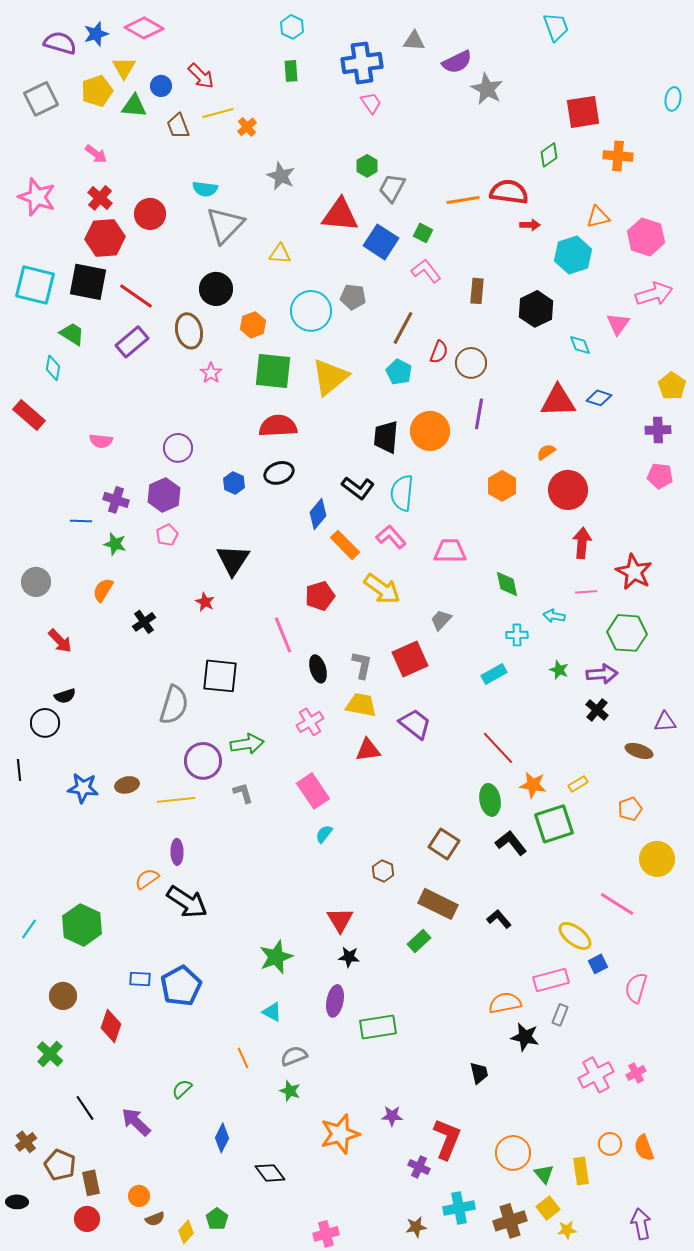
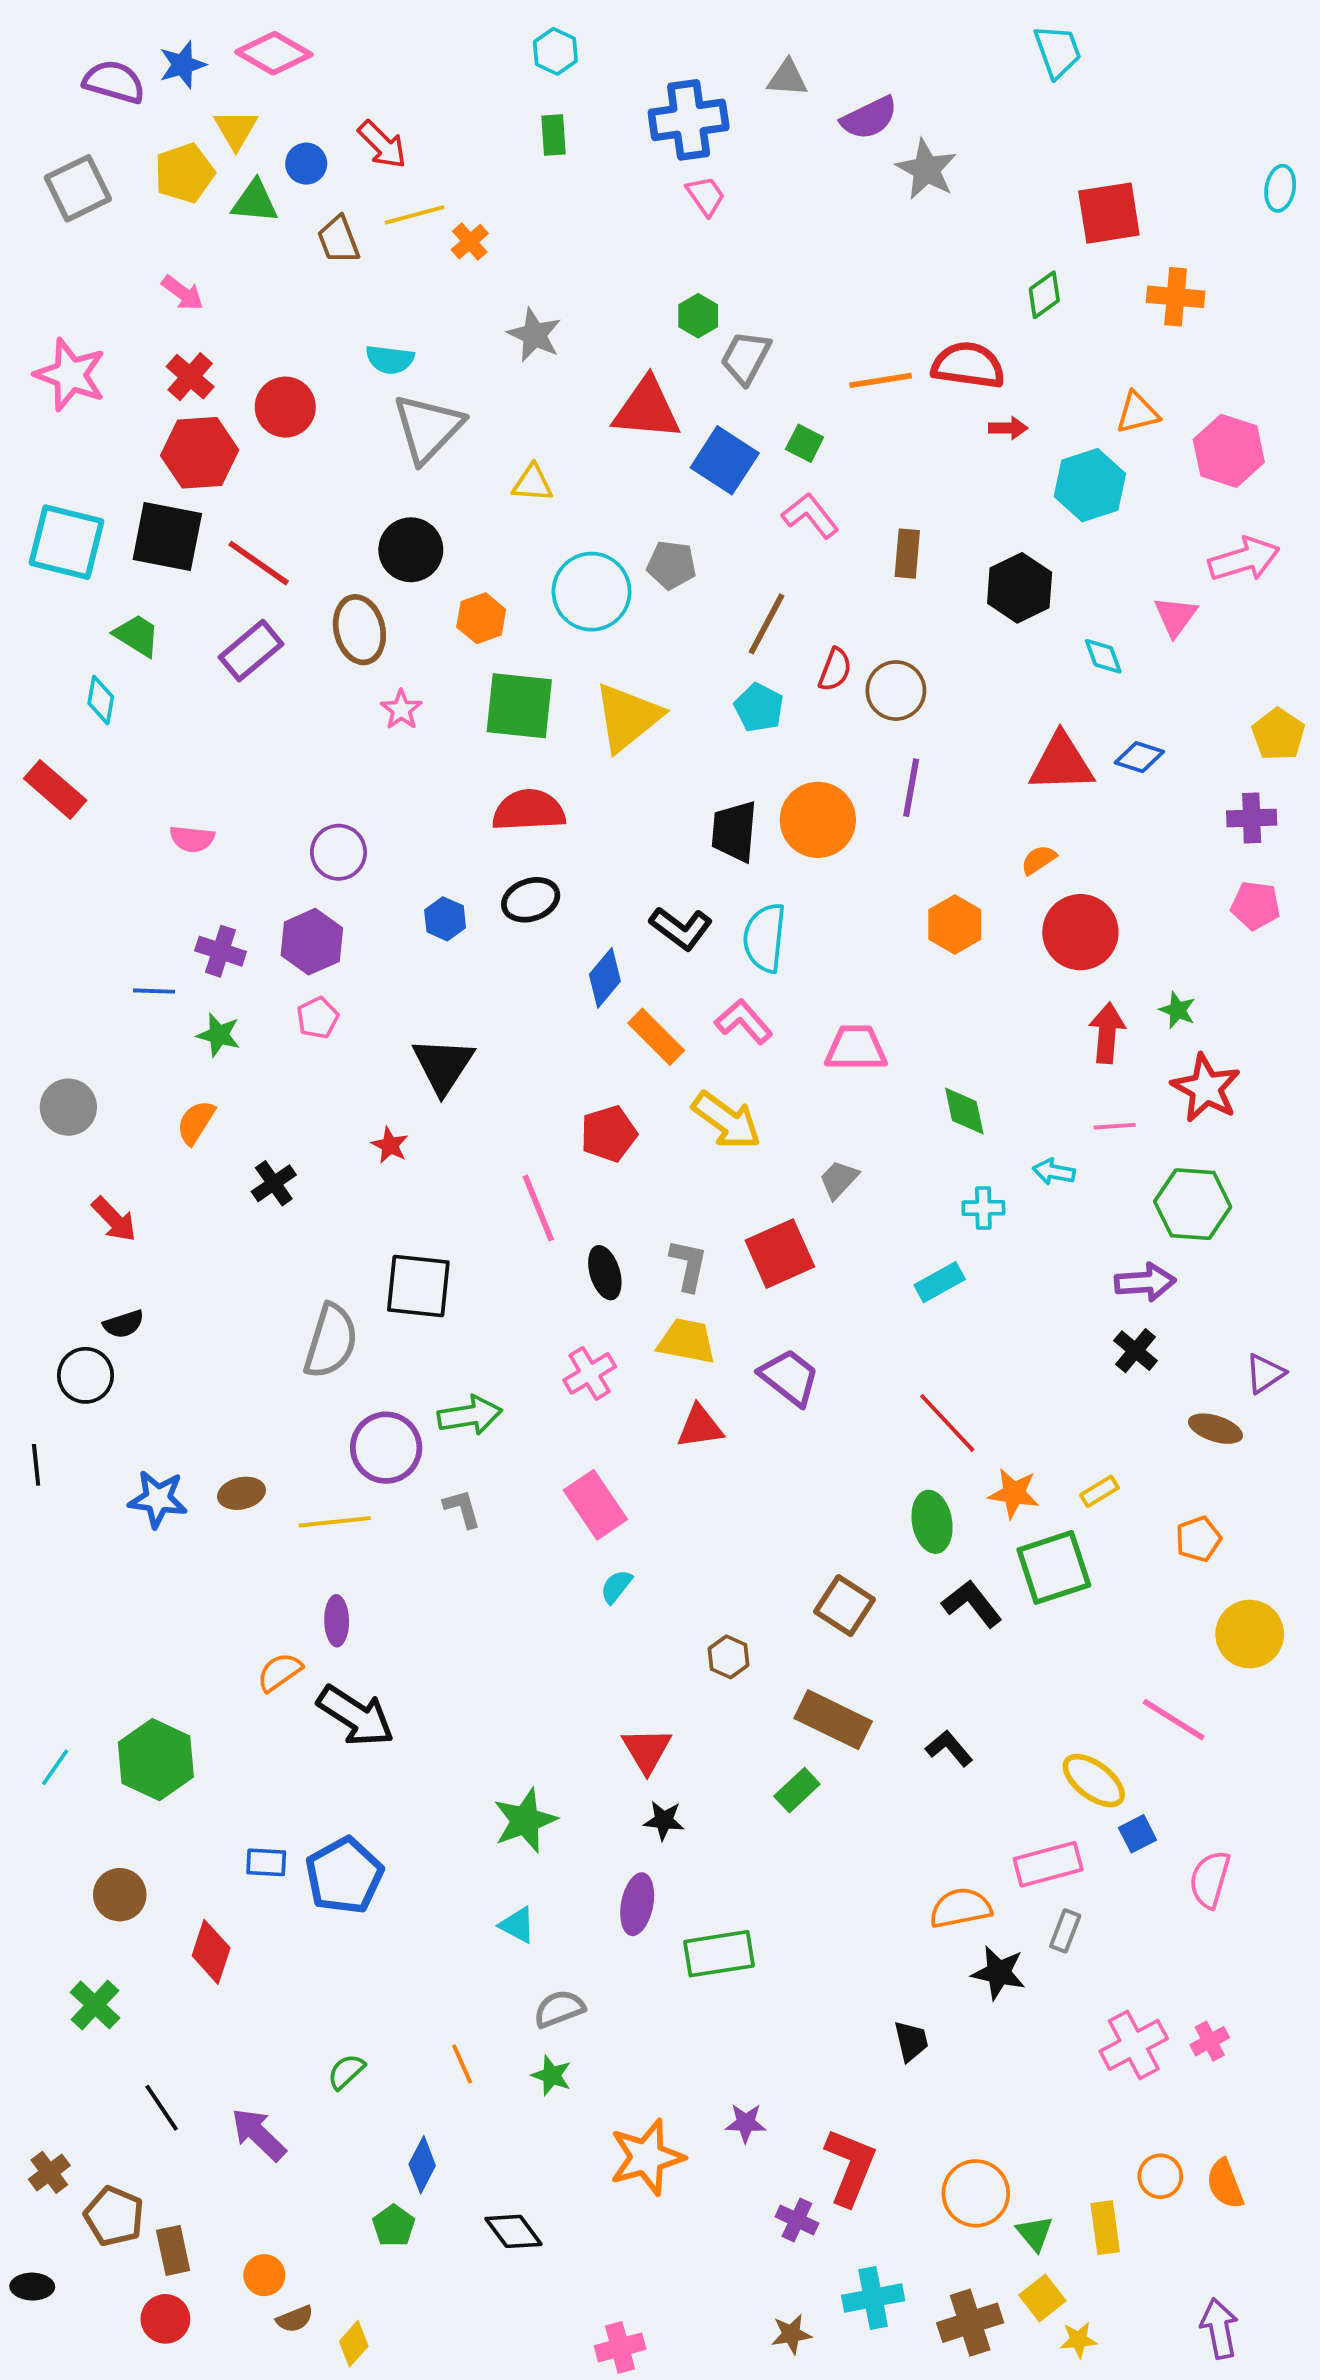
green star: (559, 670) -> (1177, 1010), moved
purple triangle: (665, 722) -> (1265, 1373), turned -30
orange line: (243, 1058) -> (462, 2064), moved
green pentagon: (217, 1219) -> (394, 2226), moved

